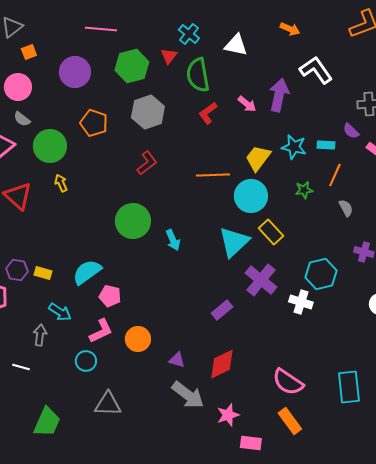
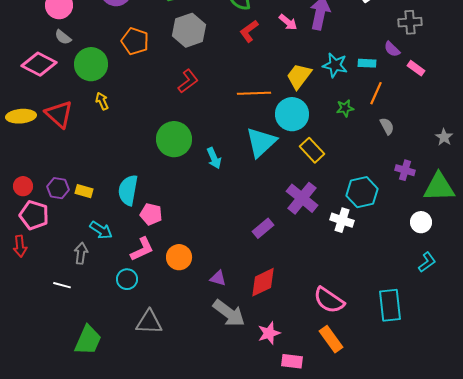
cyan triangle: (234, 242) -> (261, 142), moved
cyan semicircle: (87, 272) -> (128, 190), turned -44

